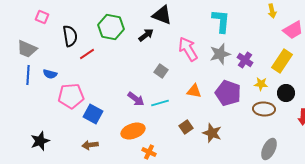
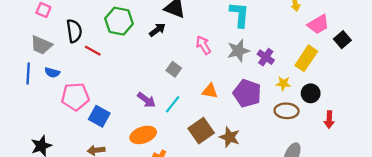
gray trapezoid: (27, 49) -> (41, 45), moved
pink arrow: (188, 49) -> (203, 45), size x0.7
red line: (87, 54) -> (93, 51), turned 63
cyan line: (160, 103) -> (173, 104), turned -36
brown square: (186, 127) -> (201, 131), size x1.6

